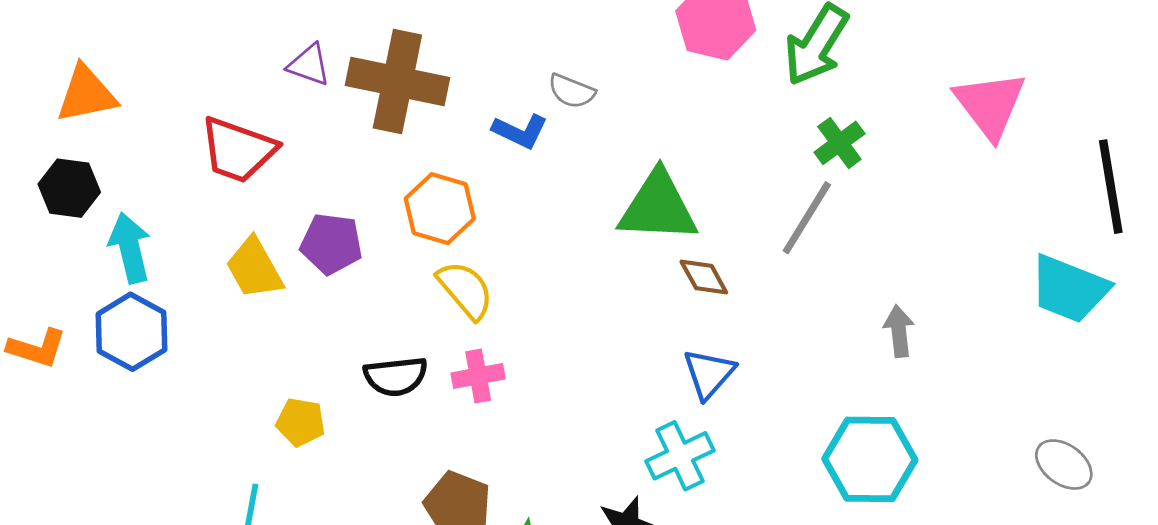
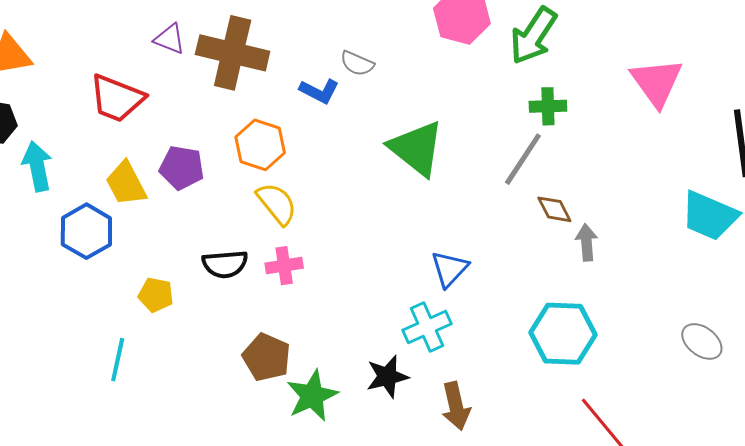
green cross: (839, 143) -> (548, 106), turned 33
green triangle: (658, 207) -> (417, 148), turned 34
brown diamond: (704, 277) -> (554, 209), moved
blue hexagon: (131, 332) -> (86, 231), moved

